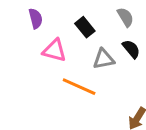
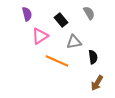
black semicircle: (131, 49) -> (93, 57), moved, turned 32
pink triangle: (54, 50) -> (40, 36), turned -48

